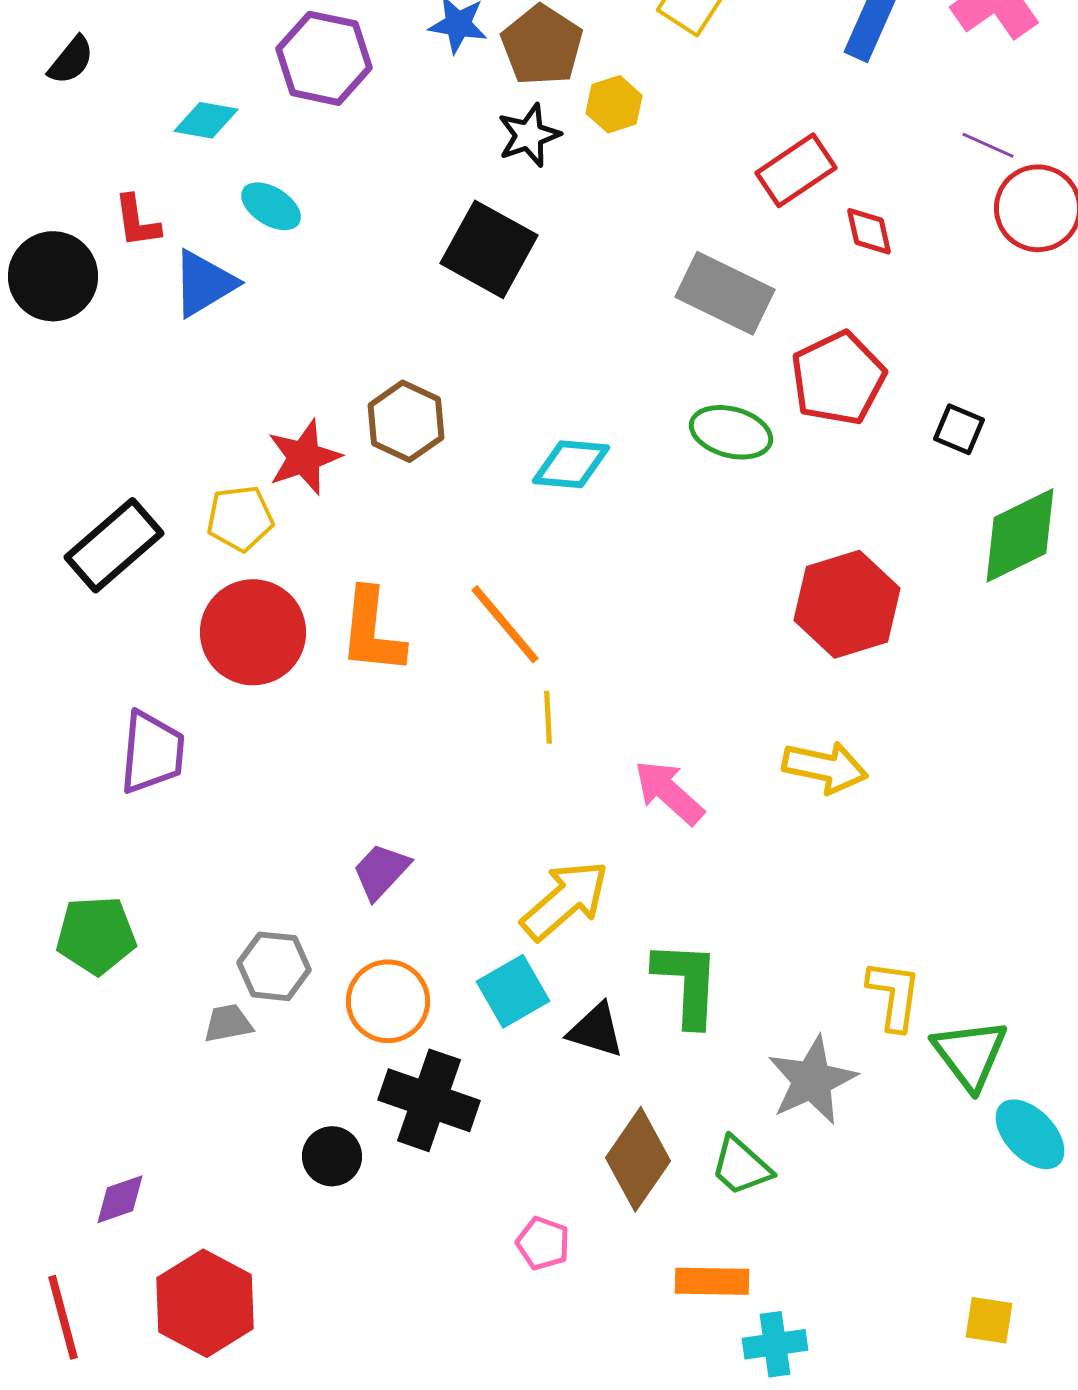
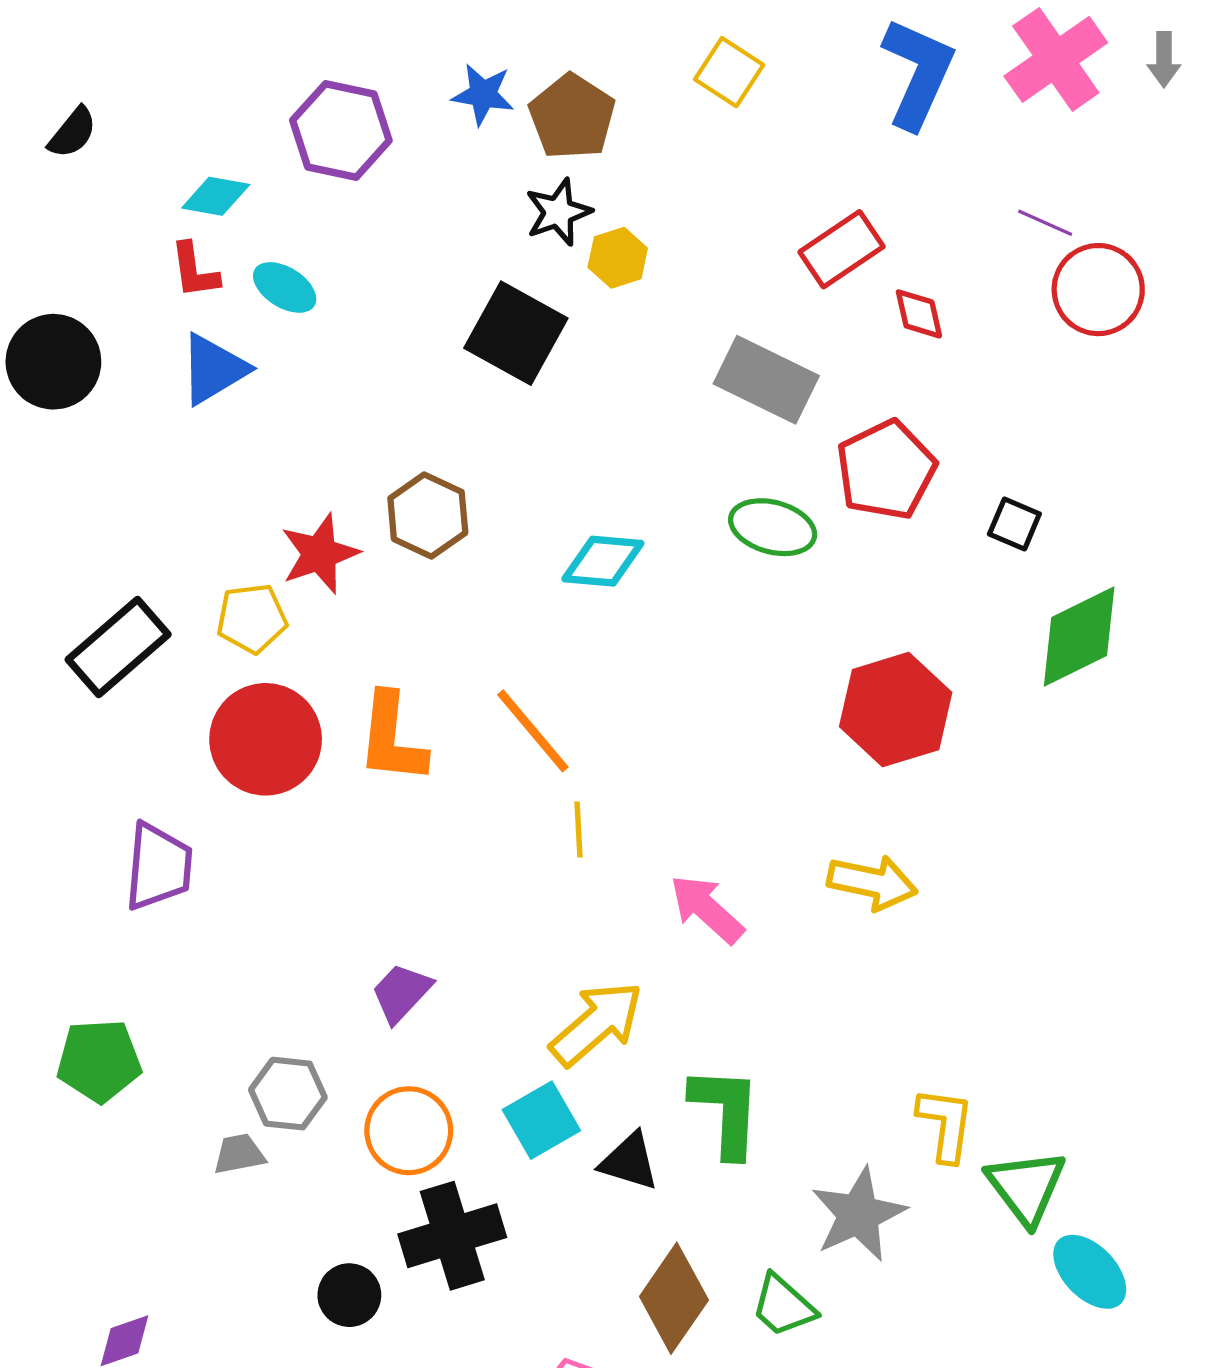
yellow hexagon: (614, 104) -> (618, 258), moved
red L-shape: (137, 221) -> (194, 270), moved
black cross: (429, 1100) -> (452, 1236), turned -36

